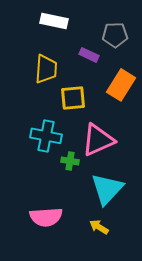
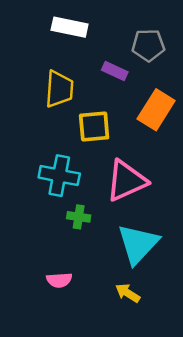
green cross: (70, 161) -> (79, 217), moved
pink semicircle: (46, 217) -> (59, 280), size x0.6

